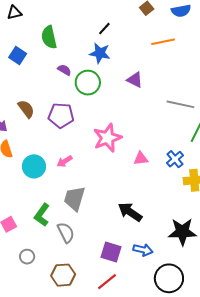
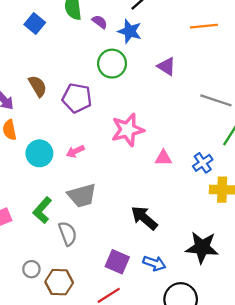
purple semicircle: (64, 70) -> (100, 22), moved
gray trapezoid: (74, 198) -> (82, 195), turned -128
gray circle: (27, 257) -> (31, 269), moved

